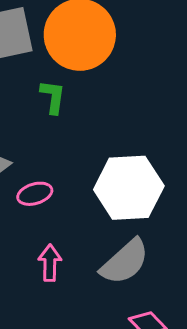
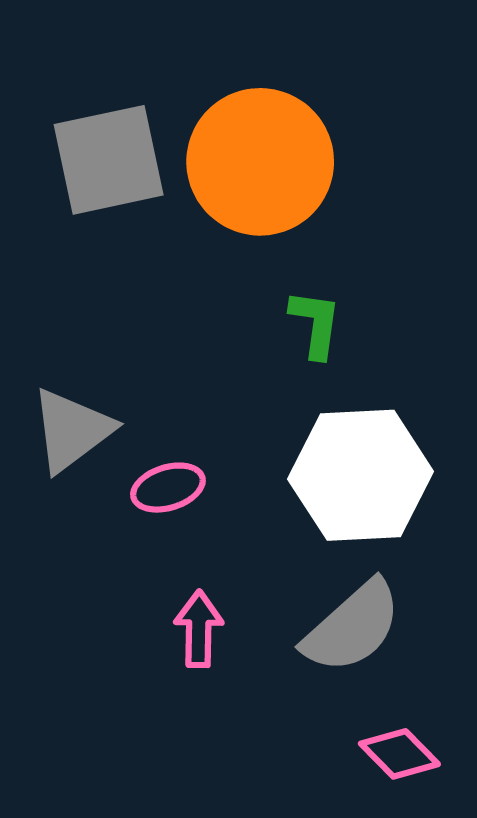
green L-shape: (53, 97) -> (315, 324), moved

